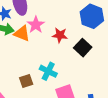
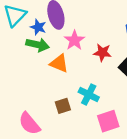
orange triangle: (22, 33) -> (59, 63), moved

